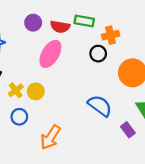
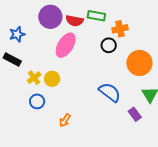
purple circle: (33, 23) -> (50, 17), size x1.5
orange arrow: (50, 137) -> (65, 120), size x0.6

